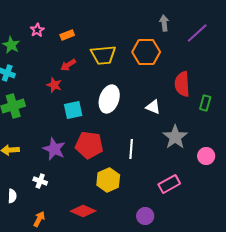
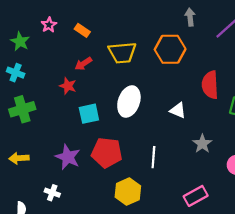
orange rectangle: (67, 35) -> (82, 30), turned 56
gray star: (175, 137) -> (202, 144), size x0.7

